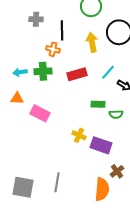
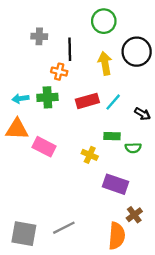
cyan line: (108, 72) -> (113, 102), moved
orange triangle: (17, 98) -> (17, 129), size x1.5
yellow cross: (79, 135) -> (90, 155), moved
gray line: (57, 182) -> (64, 228), turned 54

